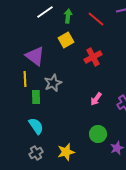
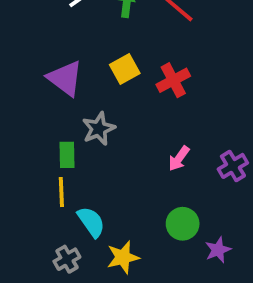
yellow square: (66, 40) -> (125, 69), moved
yellow line: (25, 79) -> (61, 192), moved
cyan semicircle: (36, 126) -> (91, 222), moved

